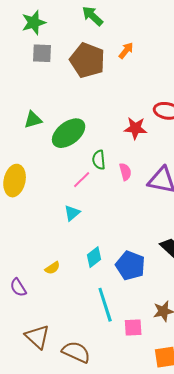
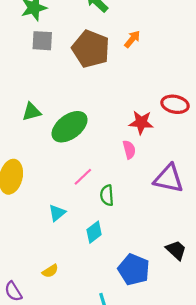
green semicircle: (99, 160) -> (107, 195), moved
pink semicircle: (125, 172) -> (129, 150), moved
cyan triangle: (72, 213) -> (57, 213), moved
cyan diamond: (94, 257) -> (94, 232), moved

